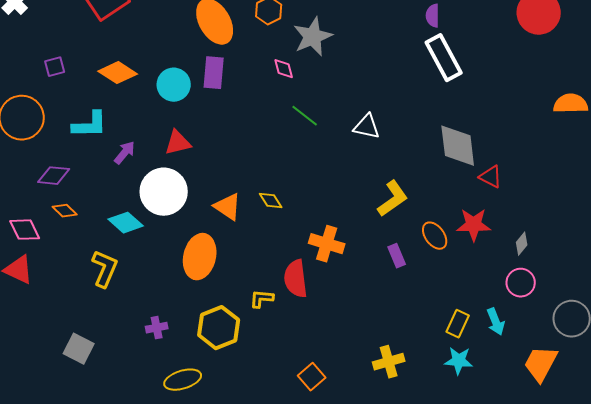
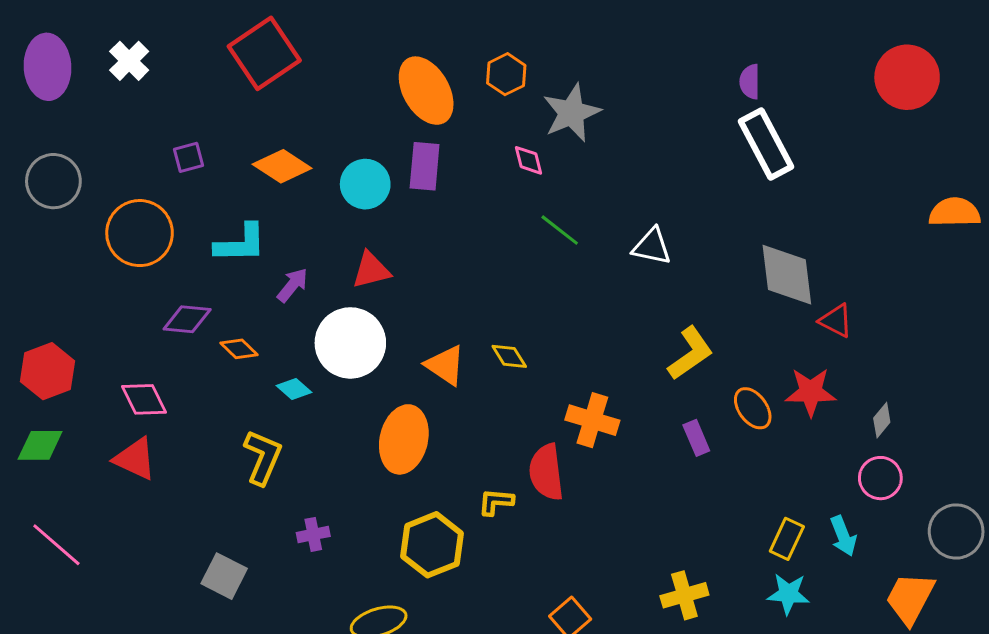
orange diamond: (65, 211) -> (239, 349), moved
cyan diamond: (126, 223) -> (294, 389), size x0.7
purple cross: (157, 328) -> (313, 534), moved

